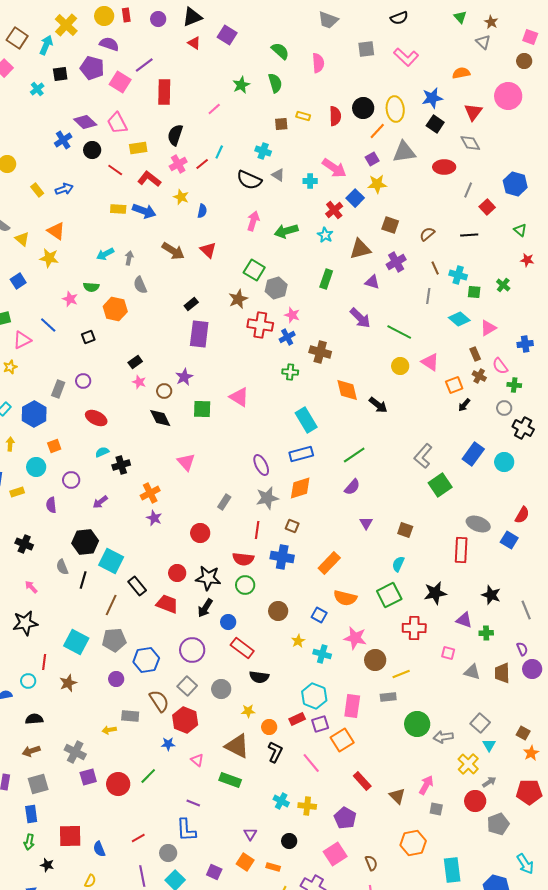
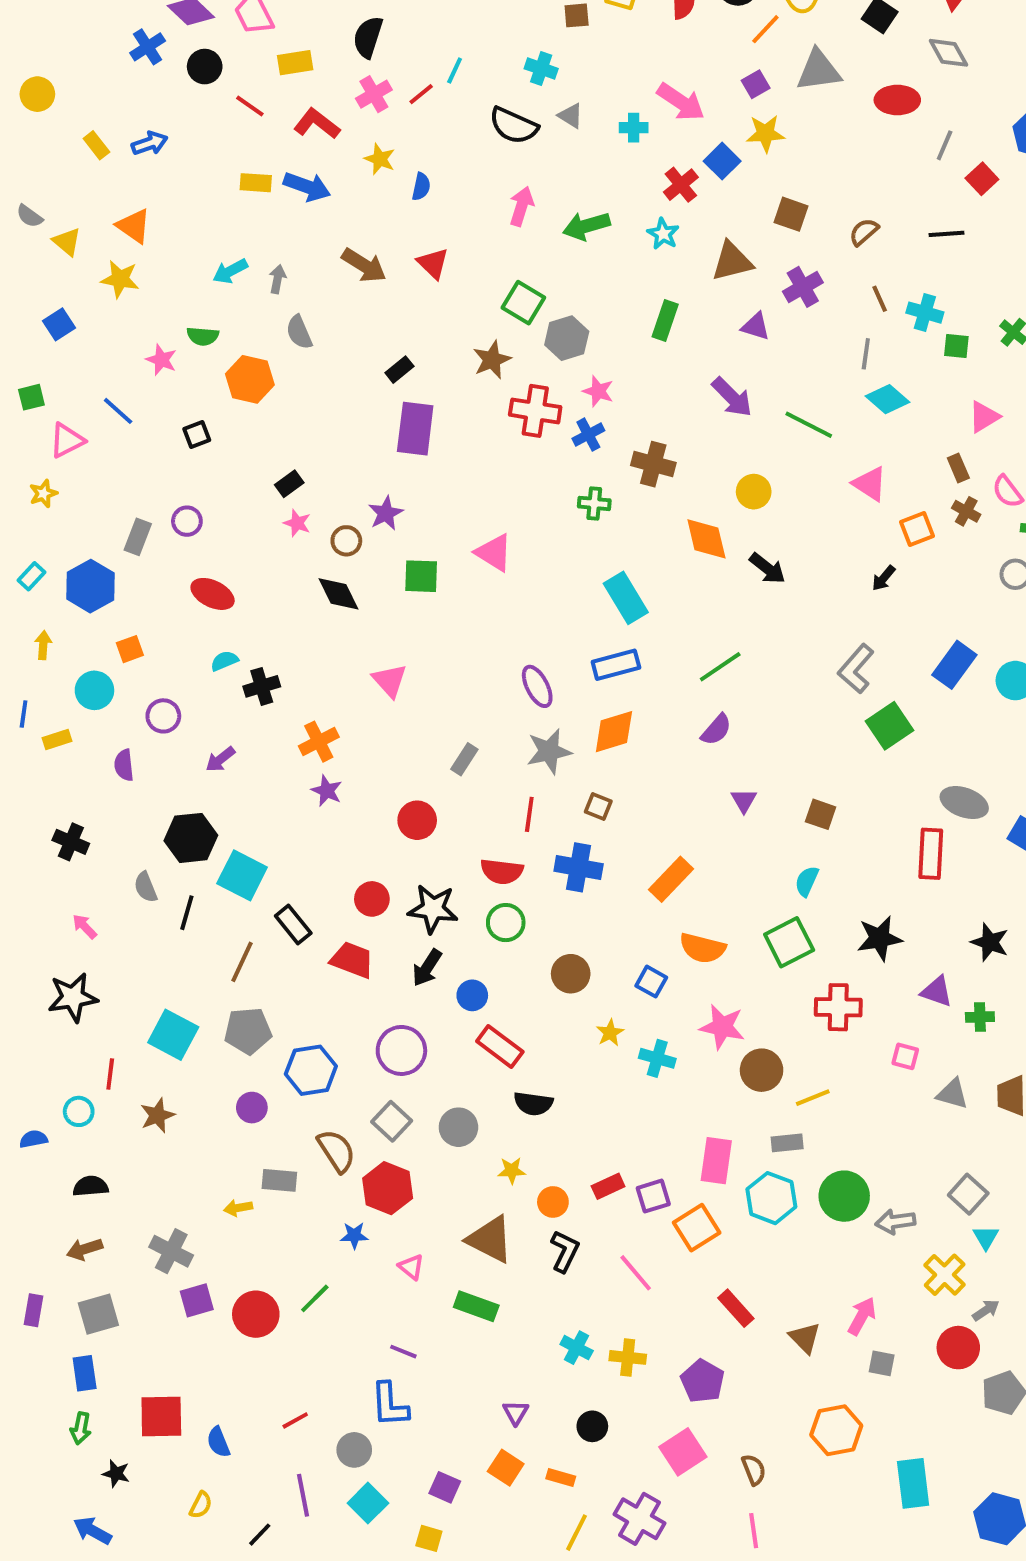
cyan diamond: (459, 319) -> (887, 399), moved
yellow circle: (400, 366) -> (754, 492), moved
black arrow: (464, 405) -> (884, 578), moved
cyan hexagon: (314, 696) -> (771, 1198), moved

